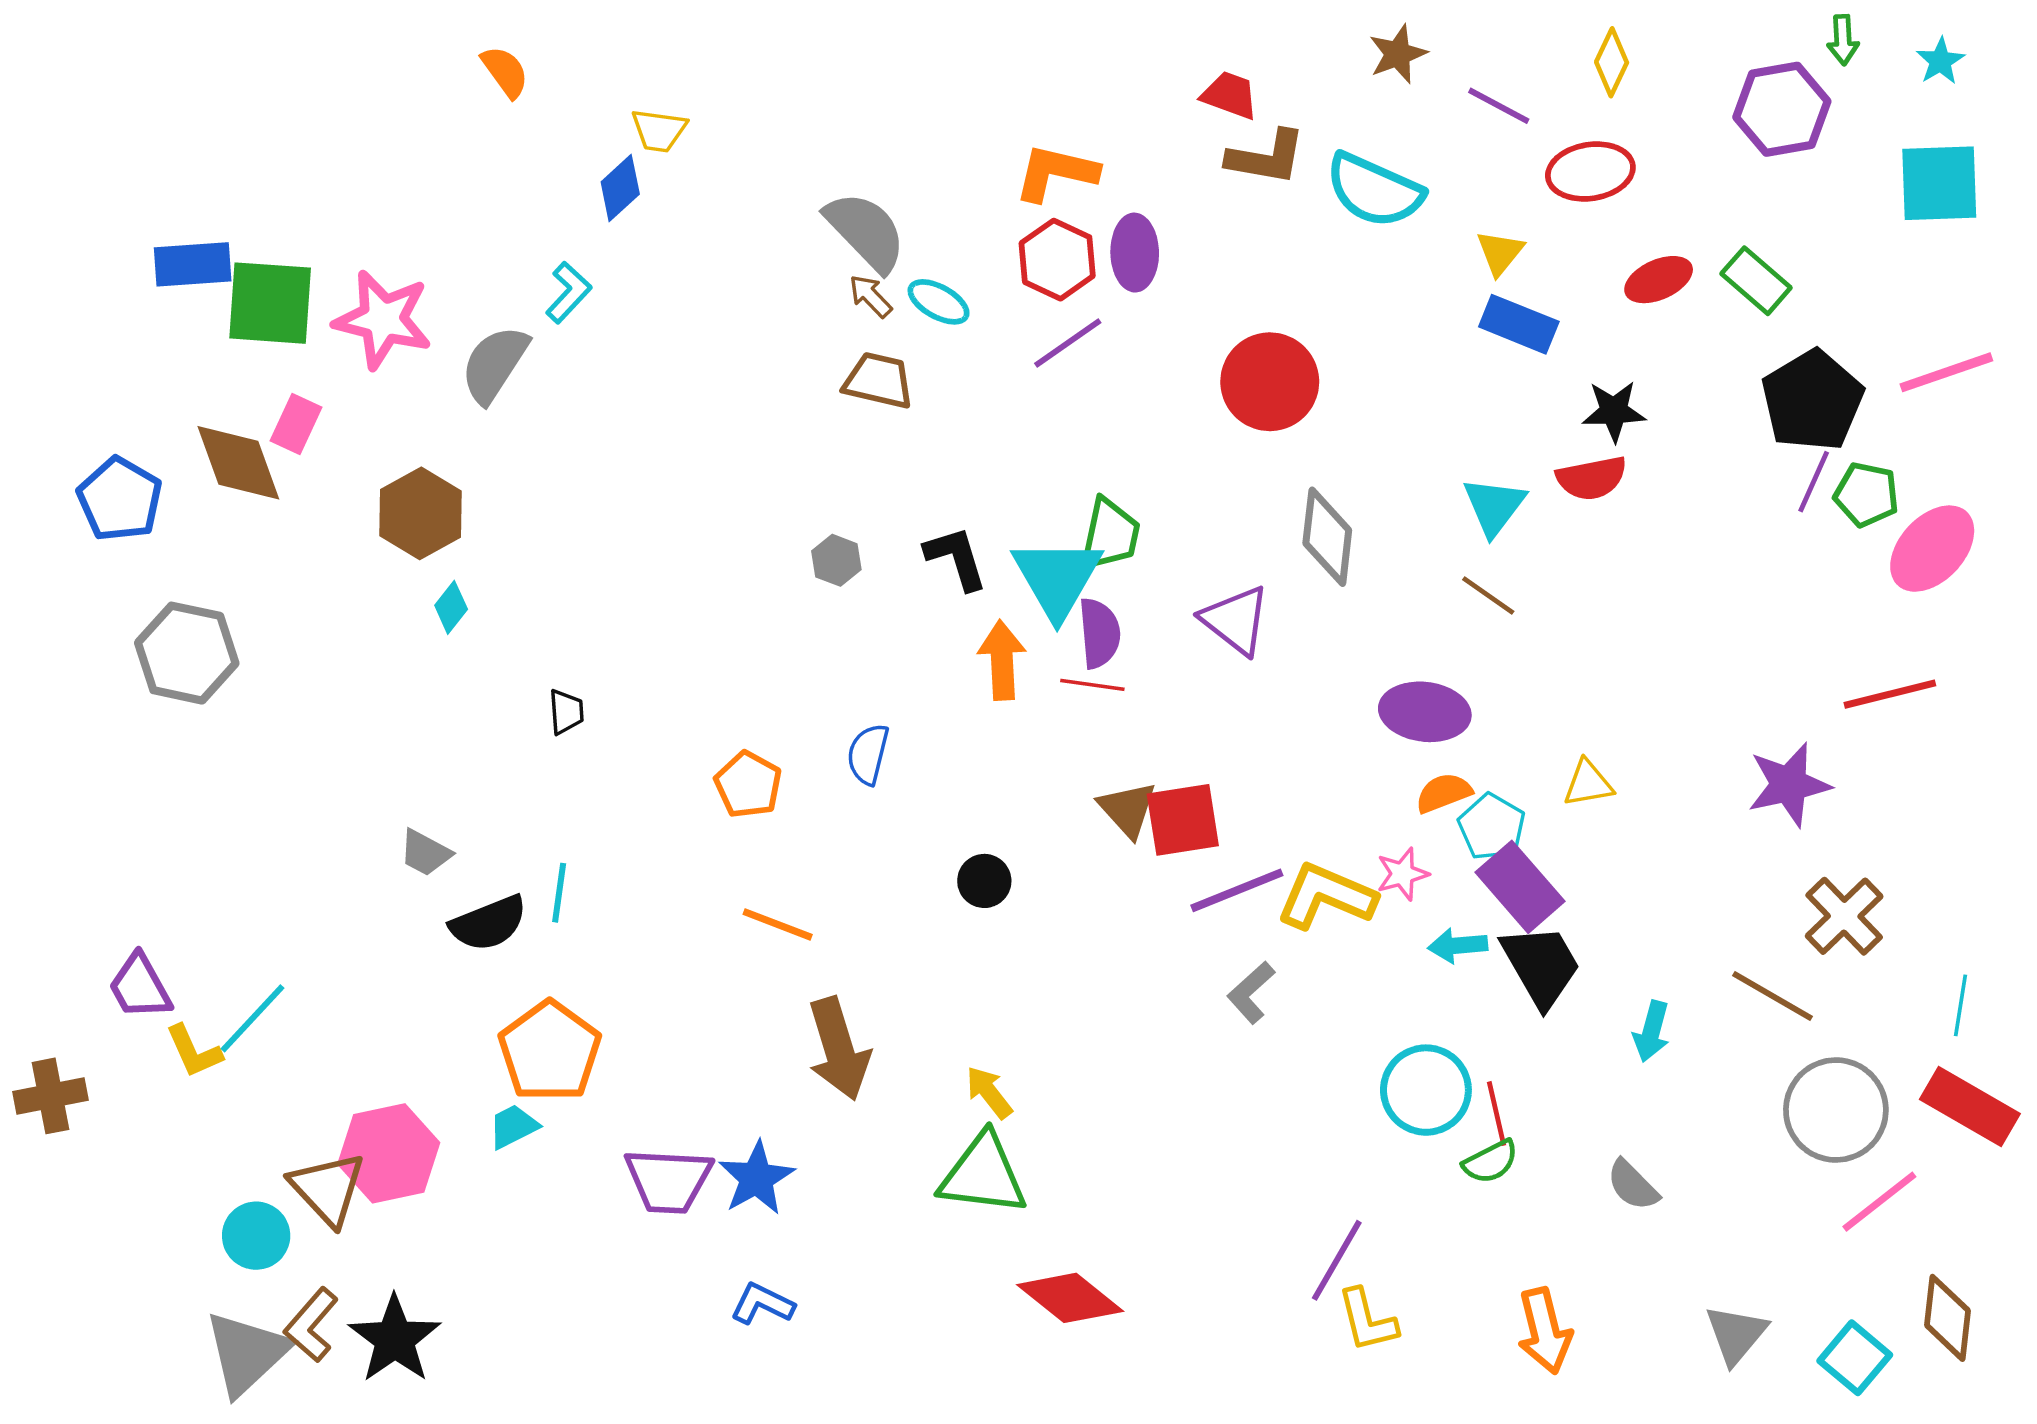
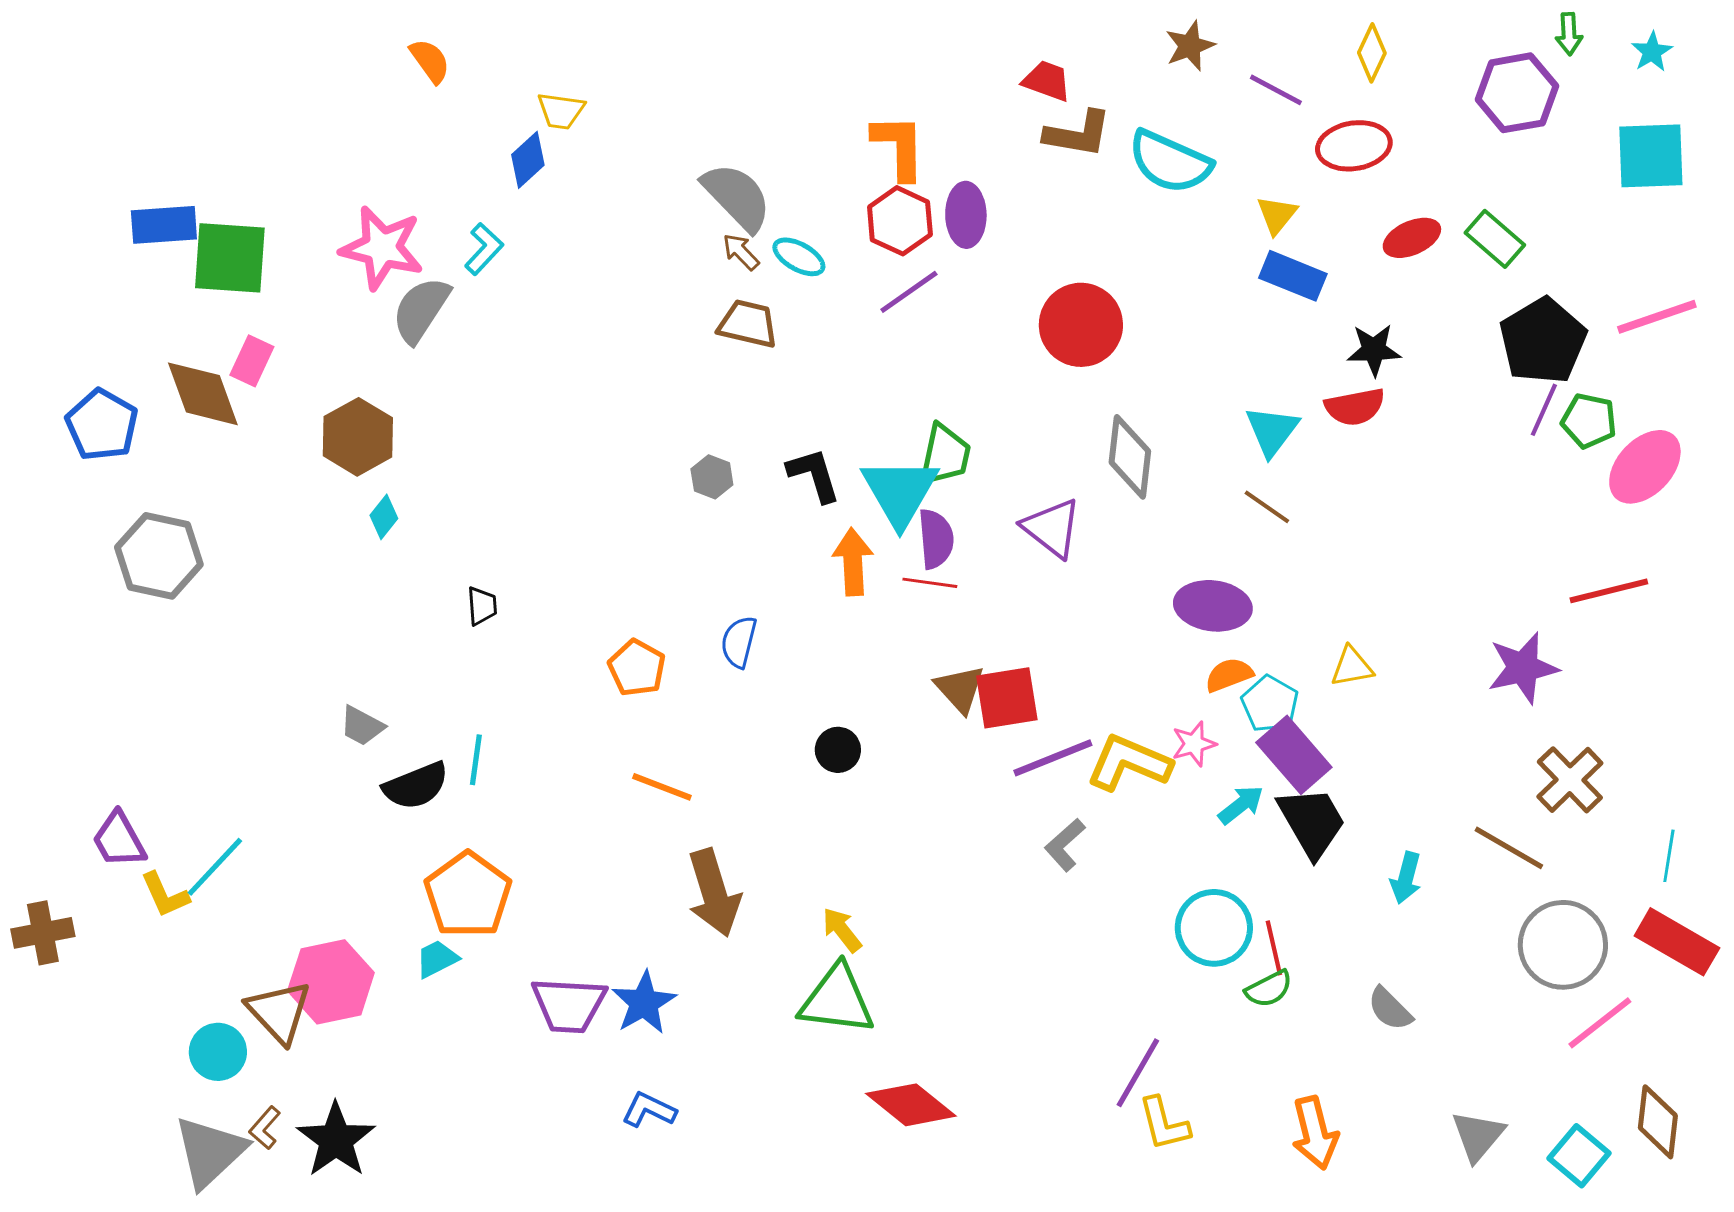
orange L-shape: (1056, 173) -> (899, 147), turned 76
pink star: (383, 319) -> (382, 248), moved
cyan arrow: (1458, 946) -> (1241, 805), turned 147
brown L-shape: (311, 1325) -> (265, 1128), size x0.7

